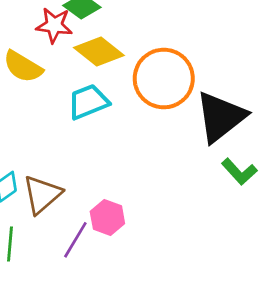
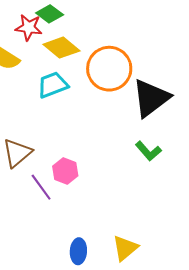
green L-shape: (239, 172) -> (148, 151), moved
purple line: (75, 240) -> (41, 187), turned -68

